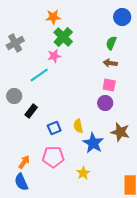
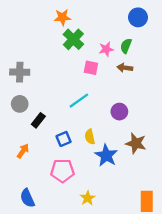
gray cross: (15, 43) -> (20, 72), moved, turned 30
pink star: (54, 56) -> (106, 49), moved
cyan line: (39, 75) -> (79, 101), moved
pink square: (109, 85) -> (91, 68), moved
orange arrow: (24, 162) -> (23, 151), moved
yellow star: (83, 173) -> (88, 198), moved

